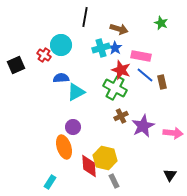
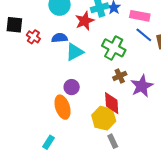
red cross: (44, 55) -> (33, 37), moved
black square: (16, 65) -> (14, 25), turned 30
red star: (121, 70) -> (85, 21), moved, turned 30
red diamond: (89, 166) -> (112, 103), moved

